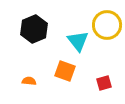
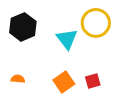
orange square: (65, 71) -> (64, 82), moved, turned 35

